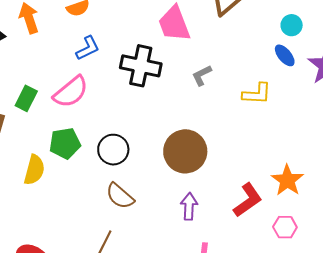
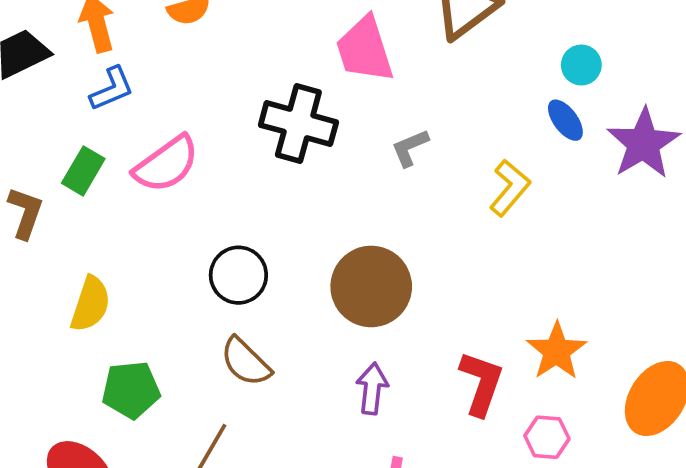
blue L-shape: (88, 48) -> (112, 89), moved
yellow L-shape: (257, 94) -> (510, 188), turned -56
green pentagon: (65, 143) -> (131, 390), moved
red L-shape: (248, 200) -> (481, 383), turned -39

